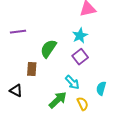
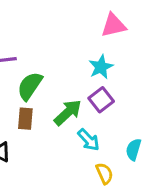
green semicircle: (48, 49) -> (30, 86), moved
green arrow: (58, 100) -> (68, 112), moved

